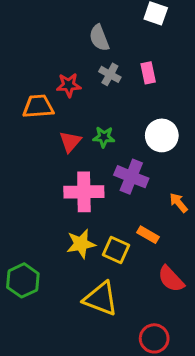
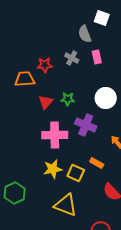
gray semicircle: (99, 38) -> (85, 34), moved

